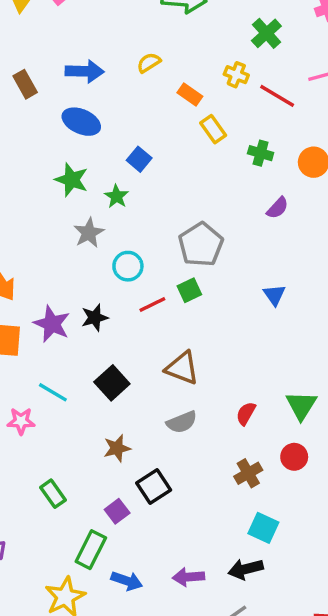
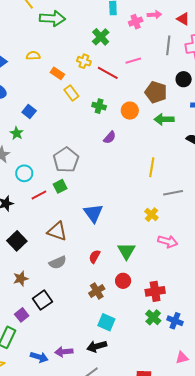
yellow semicircle: (149, 63) -> (33, 56), turned 32
blue triangle: (274, 295) -> (93, 213), moved, size x1.5
blue arrow: (127, 581) -> (39, 357), moved

